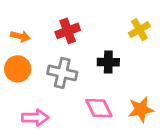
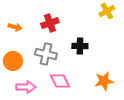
yellow cross: (139, 30) -> (107, 11), moved
orange circle: (18, 69) -> (13, 61), moved
pink diamond: (99, 108) -> (60, 81), moved

